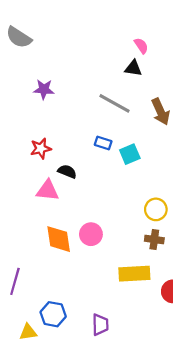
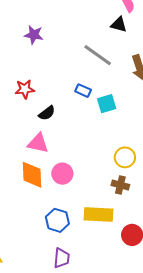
black semicircle: (67, 171) -> (47, 113), turned 114
pink triangle: (48, 190) -> (38, 143), moved
blue hexagon: (53, 314) -> (57, 220), moved

